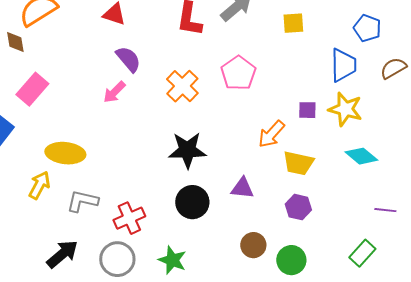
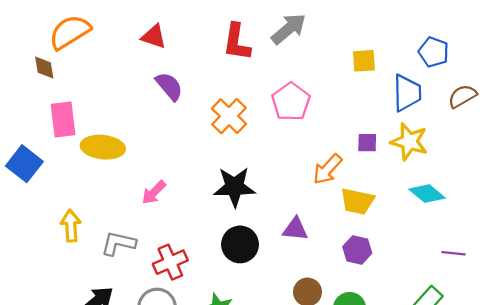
yellow square: (293, 23) -> (364, 61), moved
pink rectangle: (32, 89) -> (63, 119), turned -48
pink arrow: (114, 92) -> (154, 192), moved
yellow ellipse: (65, 153) -> (103, 147), moved
yellow arrow: (39, 185) -> (71, 226), turned -32

